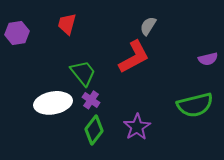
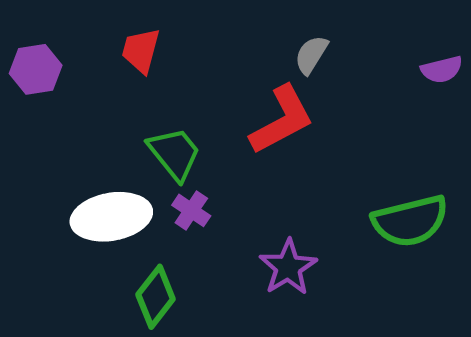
purple semicircle: (208, 59) -> (442, 69), moved
green diamond: (94, 130) -> (156, 297), moved

